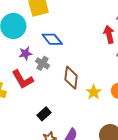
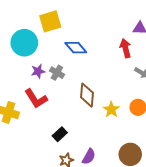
blue diamond: (52, 39) -> (76, 48), moved
gray cross: (42, 63) -> (57, 73), moved

